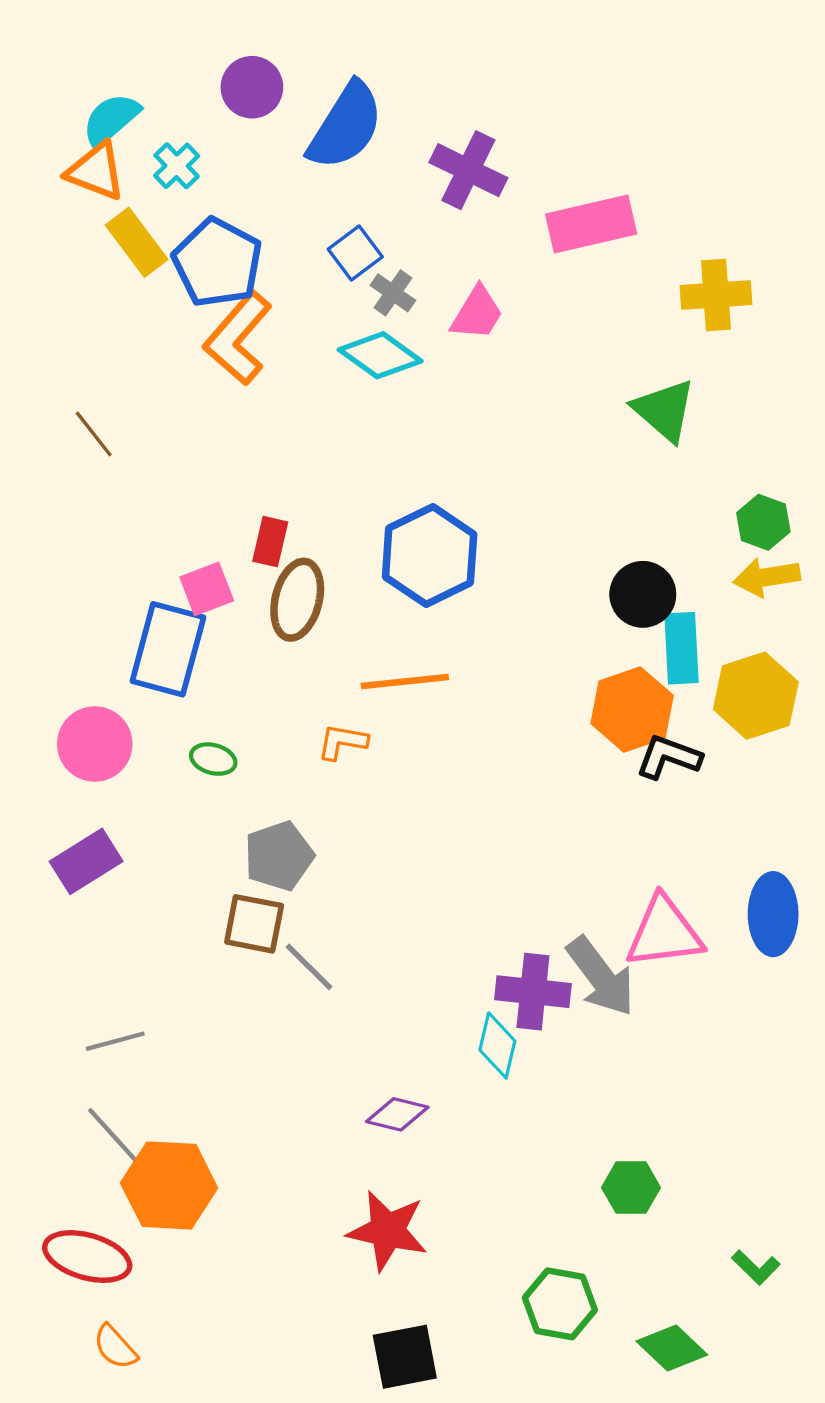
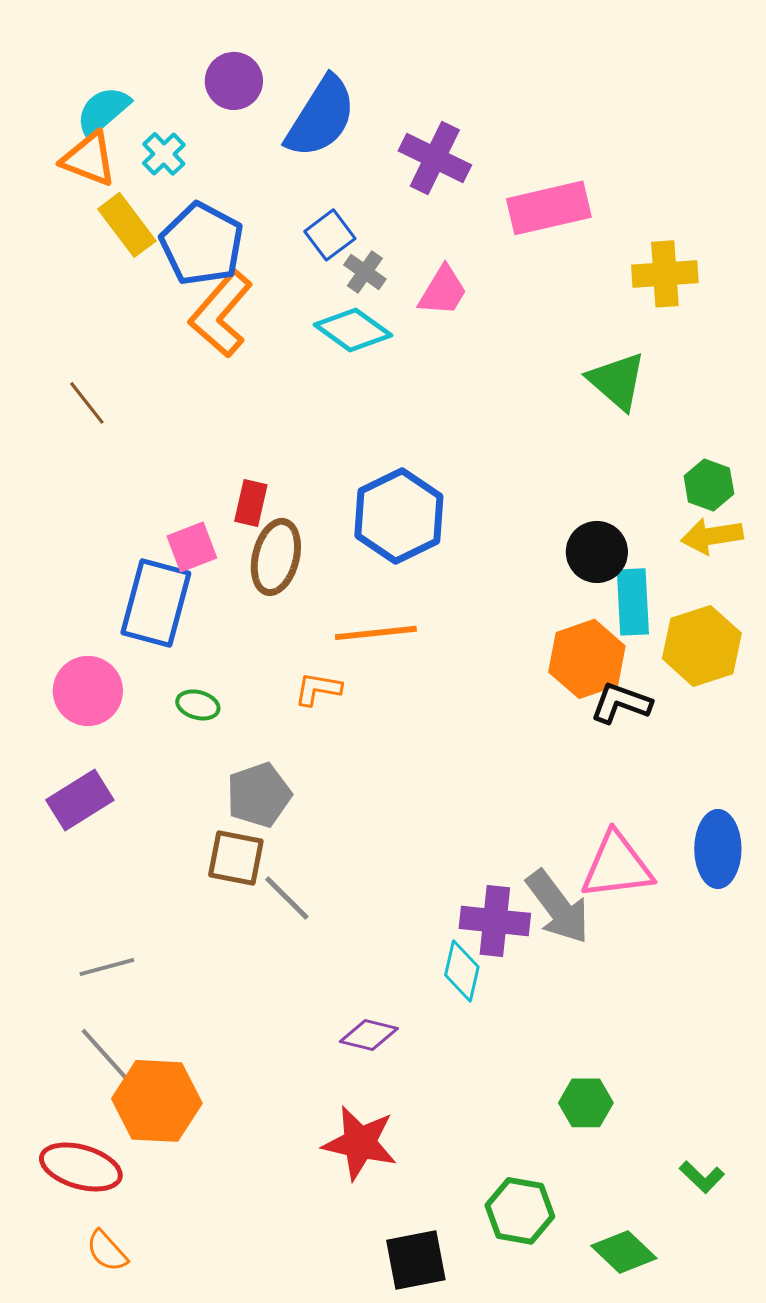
black square: (405, 1357) -> (416, 1260), moved

